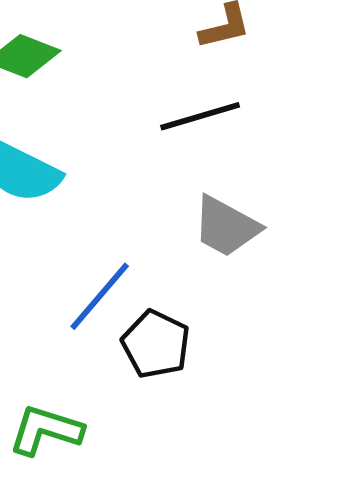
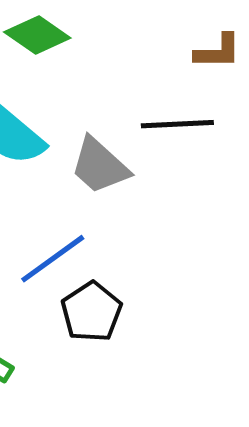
gray trapezoid: (226, 226) -> (100, 166), moved

